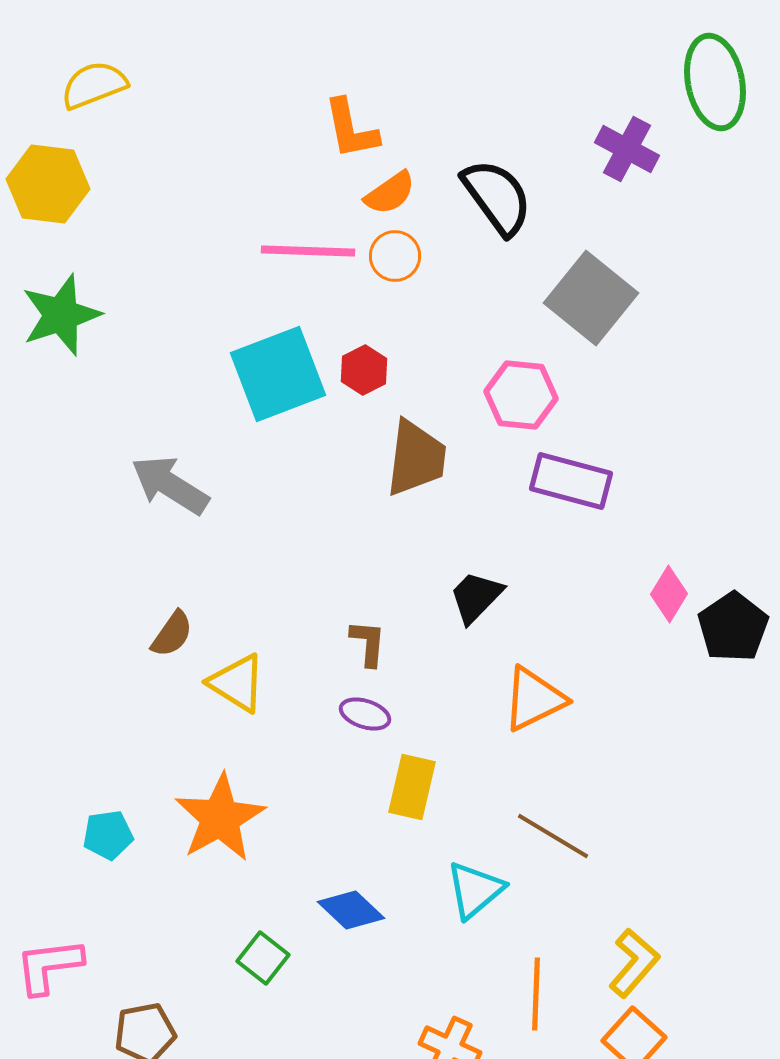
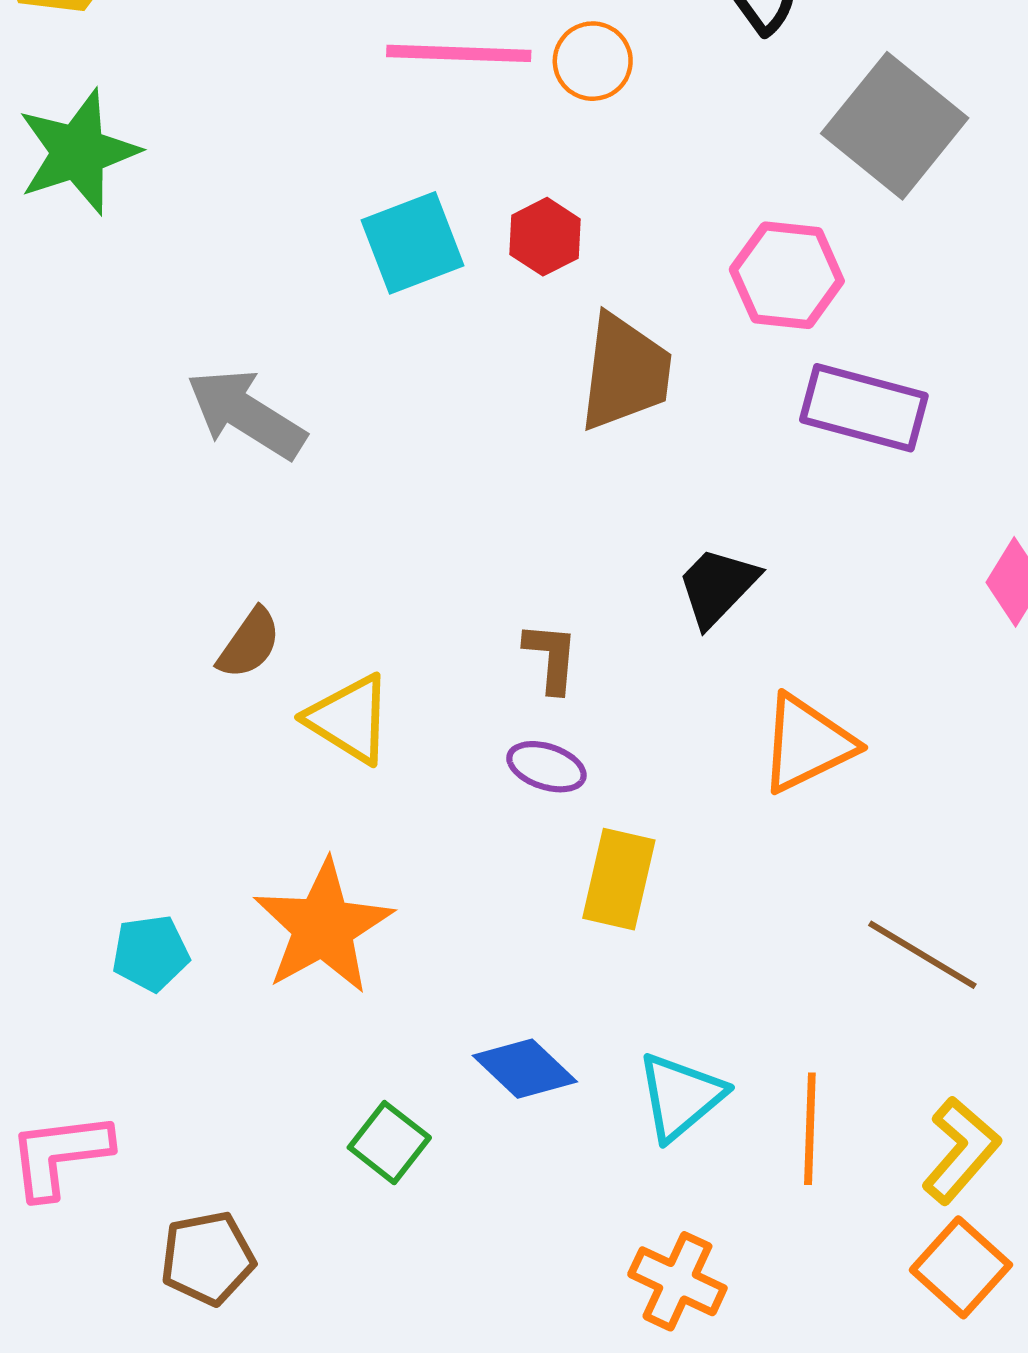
cyan square: (278, 374) -> (412, 243), size x0.7
brown line: (553, 836) -> (922, 955), moved
cyan triangle: (475, 890) -> (681, 1096), moved
orange line: (536, 994) -> (810, 1129), moved

